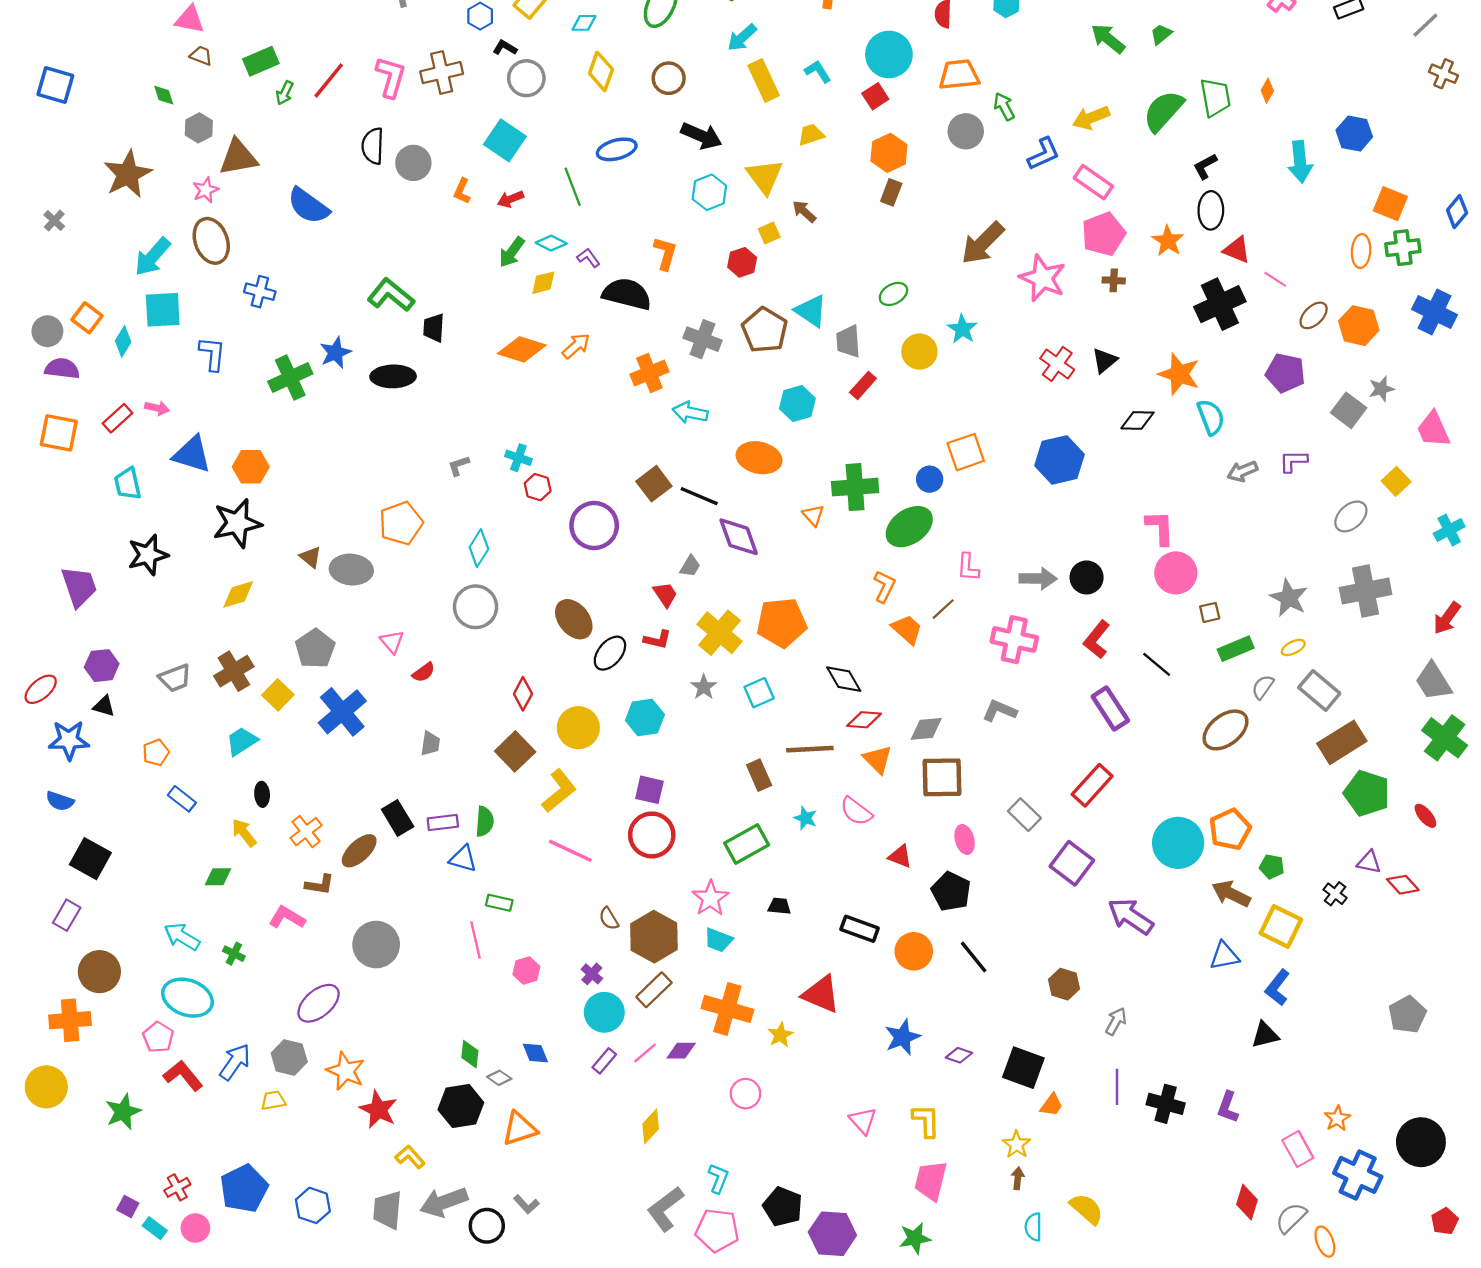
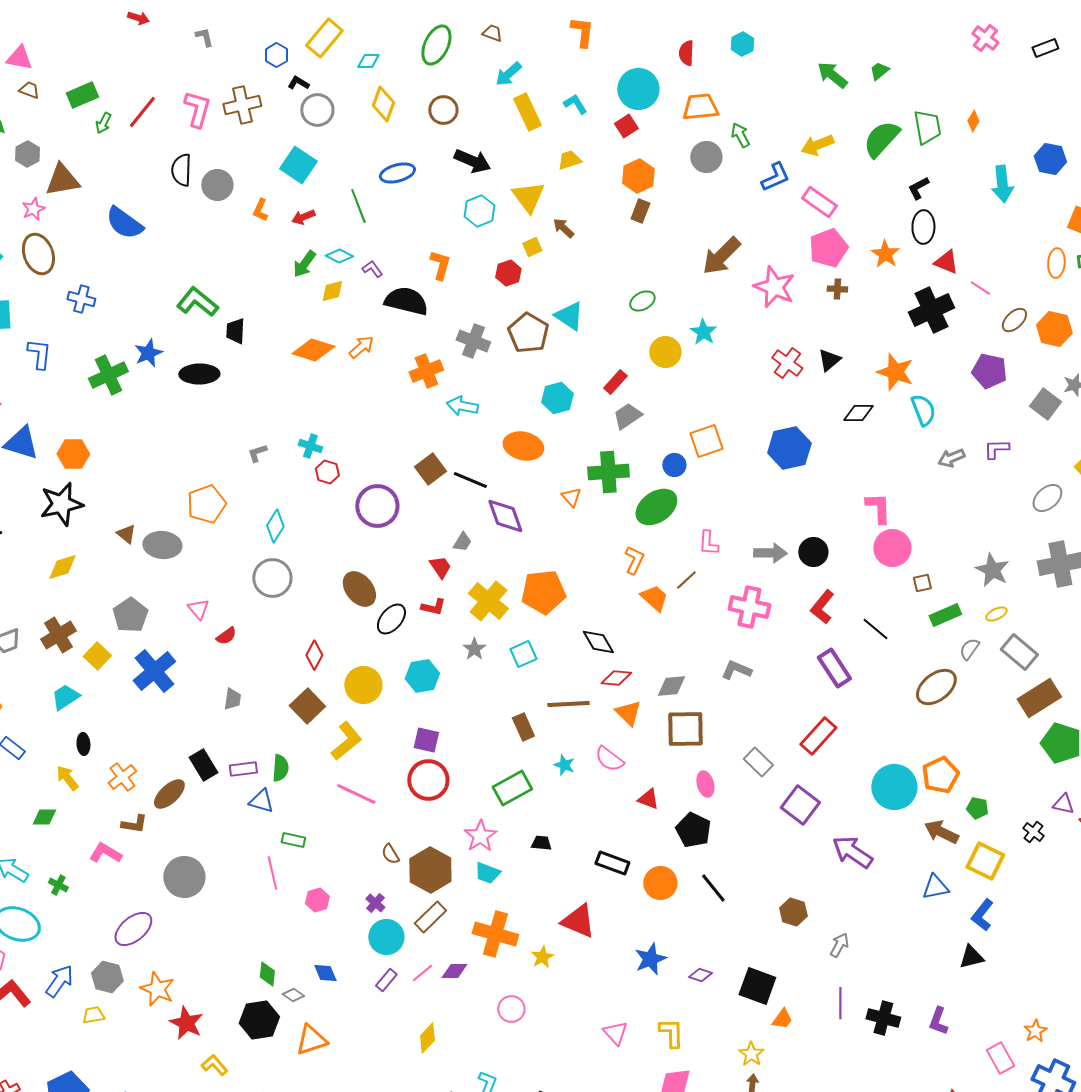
gray trapezoid: (848, 341) -> (627, 416), moved, turned 60

